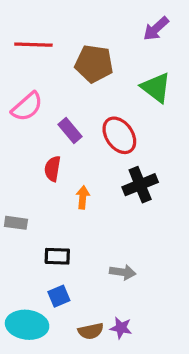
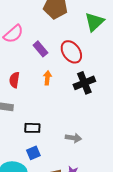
green triangle: (156, 88) -> (94, 22), turned 40
red semicircle: (53, 169) -> (14, 80), moved
orange arrow: (83, 197) -> (47, 78), moved

